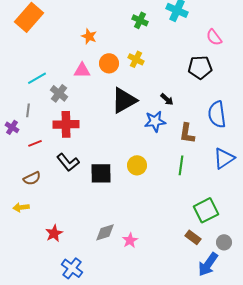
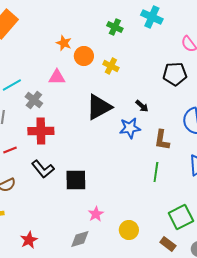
orange circle: (109, 63) -> (84, 56), moved
yellow circle: (137, 165) -> (129, 230), moved
pink star: (130, 240) -> (96, 214), moved

